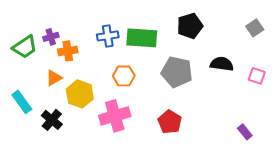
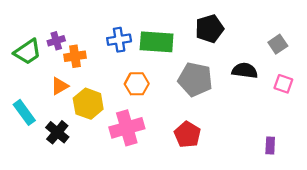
gray square: (255, 28) -> (278, 44), moved
purple rectangle: (245, 132) -> (270, 146), turned 42

